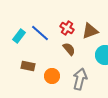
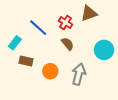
brown triangle: (90, 31) -> (89, 13), moved
cyan rectangle: (19, 36) -> (15, 43), moved

